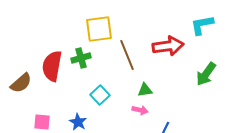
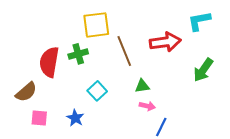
brown semicircle: (21, 83) -> (26, 92), moved
pink arrow: (140, 110) -> (147, 106), moved

